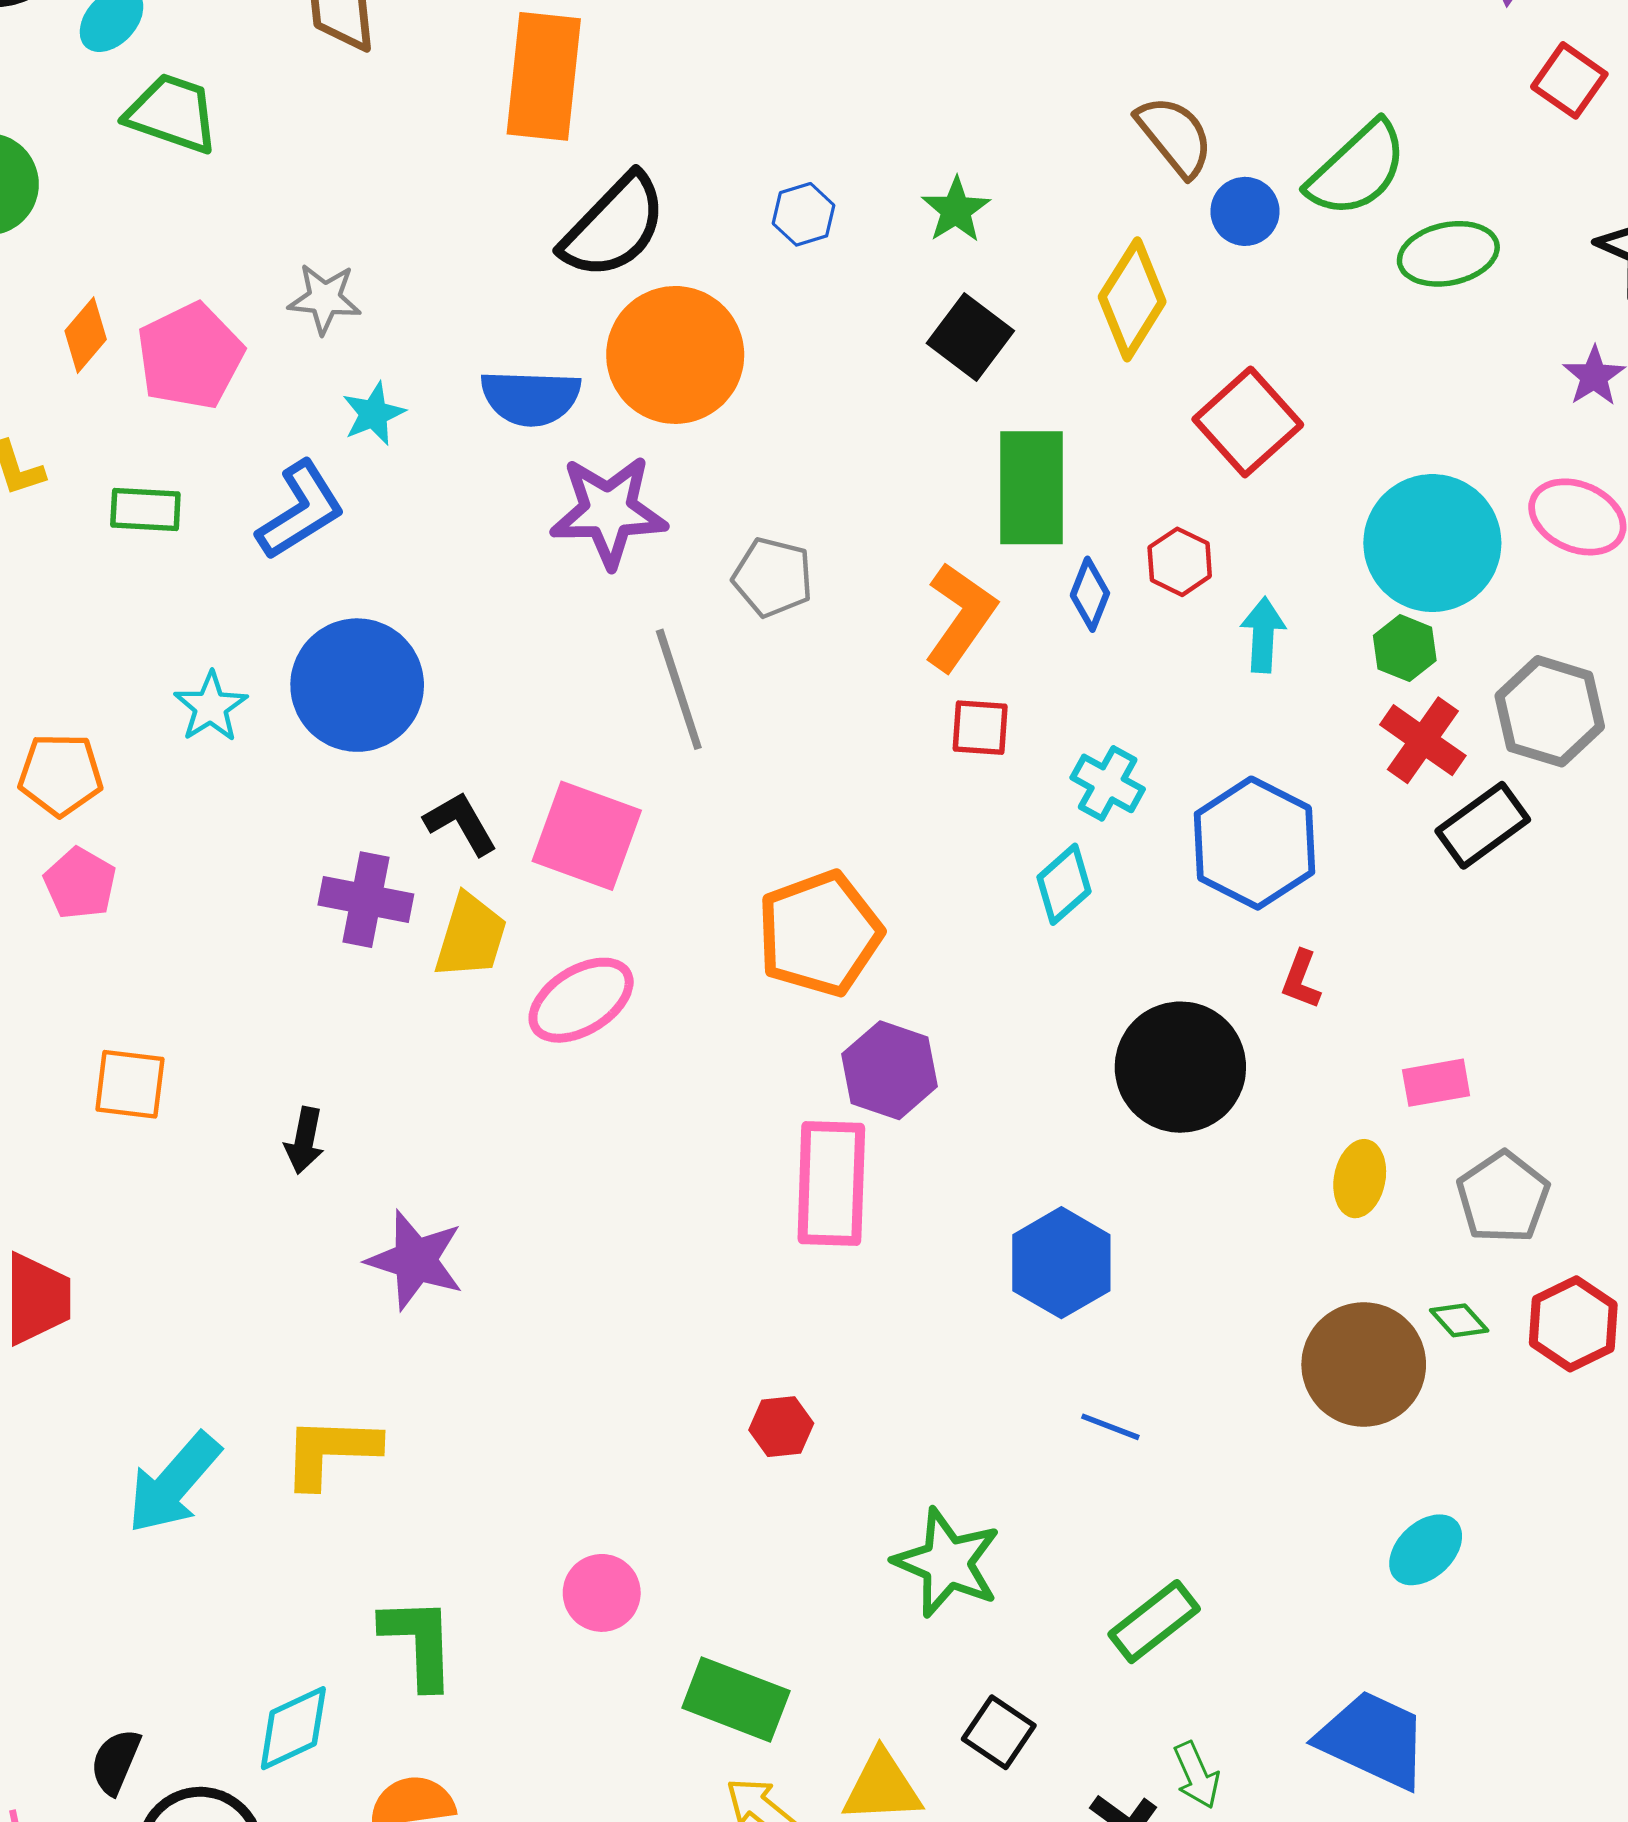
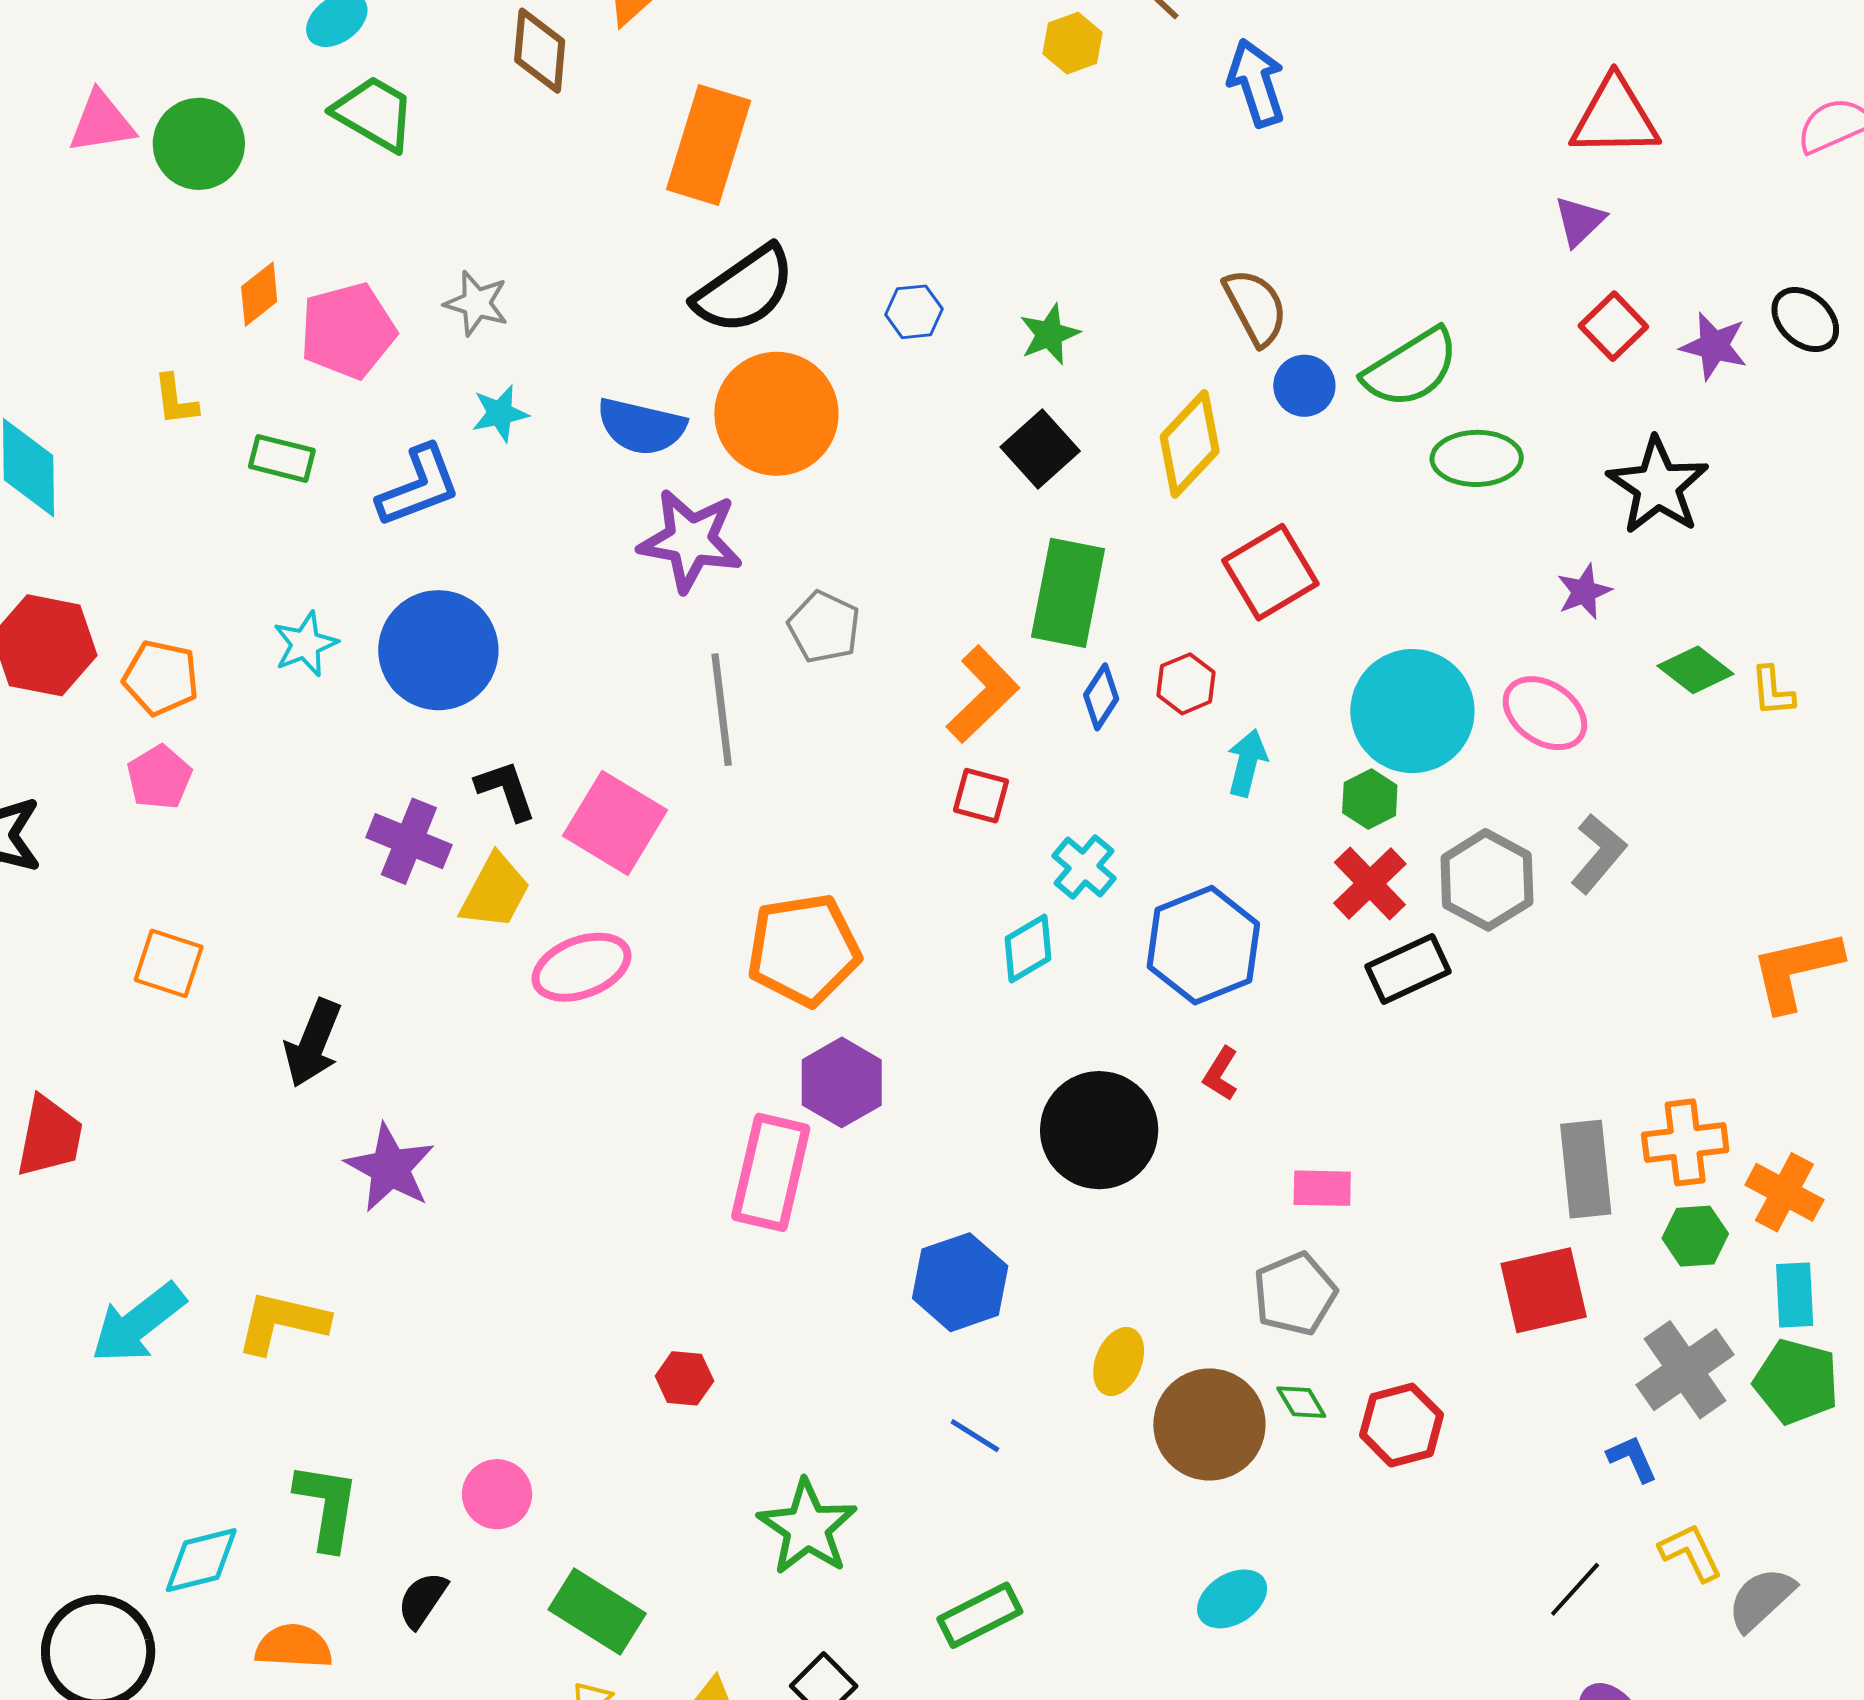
black arrow: (304, 1140) -> (313, 1043), size x1.5
yellow ellipse: (1360, 1179) -> (1119, 1362), moved
gray pentagon: (1503, 1197) -> (1295, 1294), moved
black semicircle: (116, 1762) -> (422, 1600), moved

